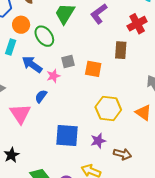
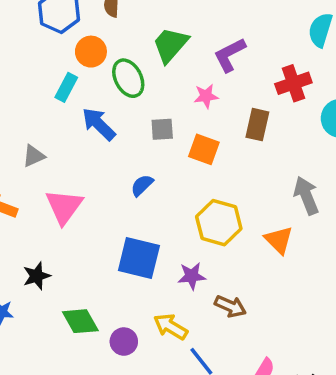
pink star: (53, 76) -> (206, 96), moved
blue semicircle: (41, 96) -> (142, 185), moved

